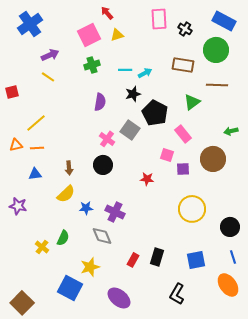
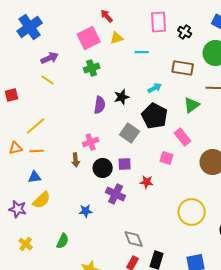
cyan line: (125, 70) -> (142, 52), moved
cyan arrow: (145, 73) -> (155, 88), moved
black star: (133, 94) -> (122, 97), moved
pink cross: (107, 139) -> (91, 142), moved, turned 35
brown arrow: (69, 168) -> (76, 160), moved
purple square: (183, 169) -> (125, 164), moved
yellow semicircle: (66, 194) -> (42, 200), moved
purple cross: (115, 212) -> (116, 194), moved
gray diamond: (102, 236) -> (134, 239), moved
yellow cross: (42, 247) -> (26, 244), moved

